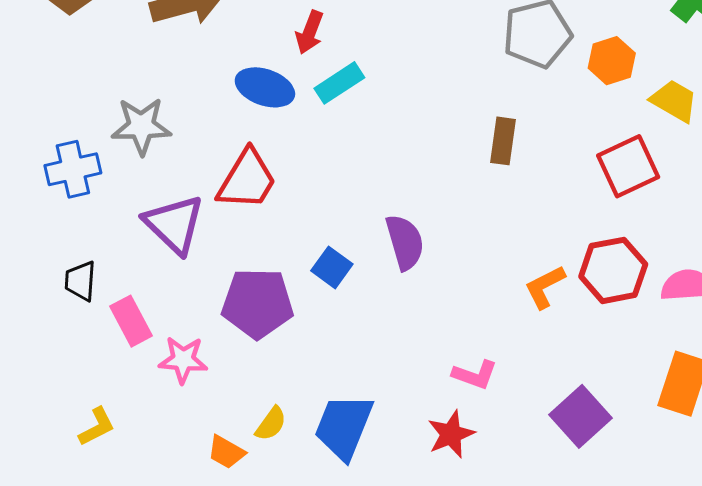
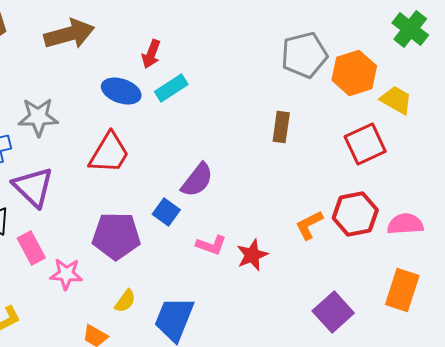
orange hexagon: (612, 61) -> (354, 73), size x1.4
purple triangle: (174, 224) -> (33, 187), moved
purple semicircle: (405, 242) -> (197, 180), moved, turned 54
pink L-shape: (475, 375) -> (211, 245), moved
yellow semicircle: (271, 424) -> (125, 301), moved
red star: (451, 434) -> (252, 255), moved

